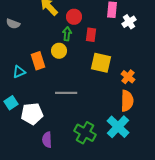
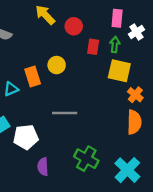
green arrow: (67, 34) -> (115, 45), moved
yellow square: (101, 63) -> (119, 71), moved
cyan cross: (118, 127) -> (127, 170), moved

